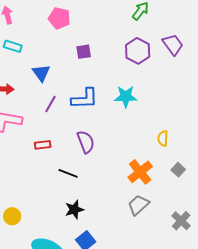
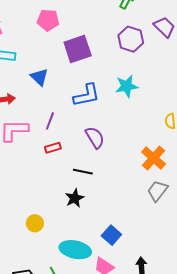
purple square: (84, 52) -> (78, 49), size x1.8
purple line: (50, 104) -> (50, 121), moved
black star: (74, 210) -> (75, 198), moved

